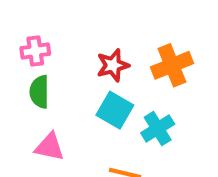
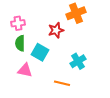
orange cross: (172, 65) -> (76, 13), moved
cyan square: (115, 110) -> (40, 52), moved

